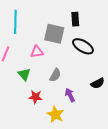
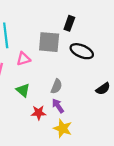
black rectangle: (75, 19) -> (69, 23), turned 32
pink triangle: (37, 52) -> (23, 59), moved
purple arrow: (70, 95) -> (58, 106), moved

